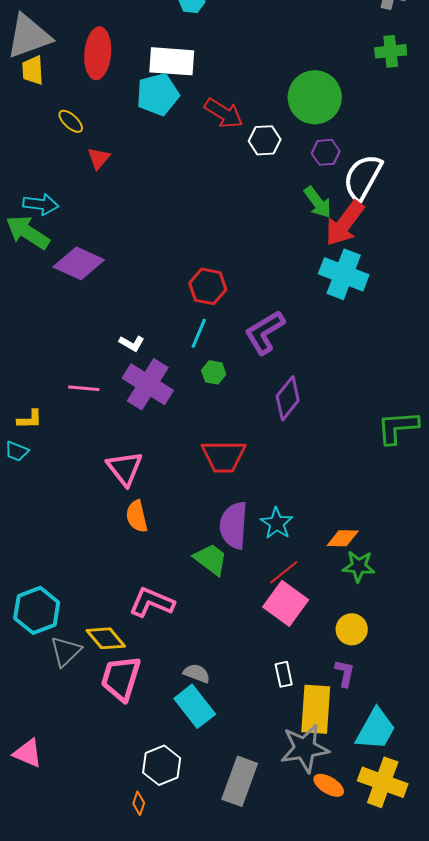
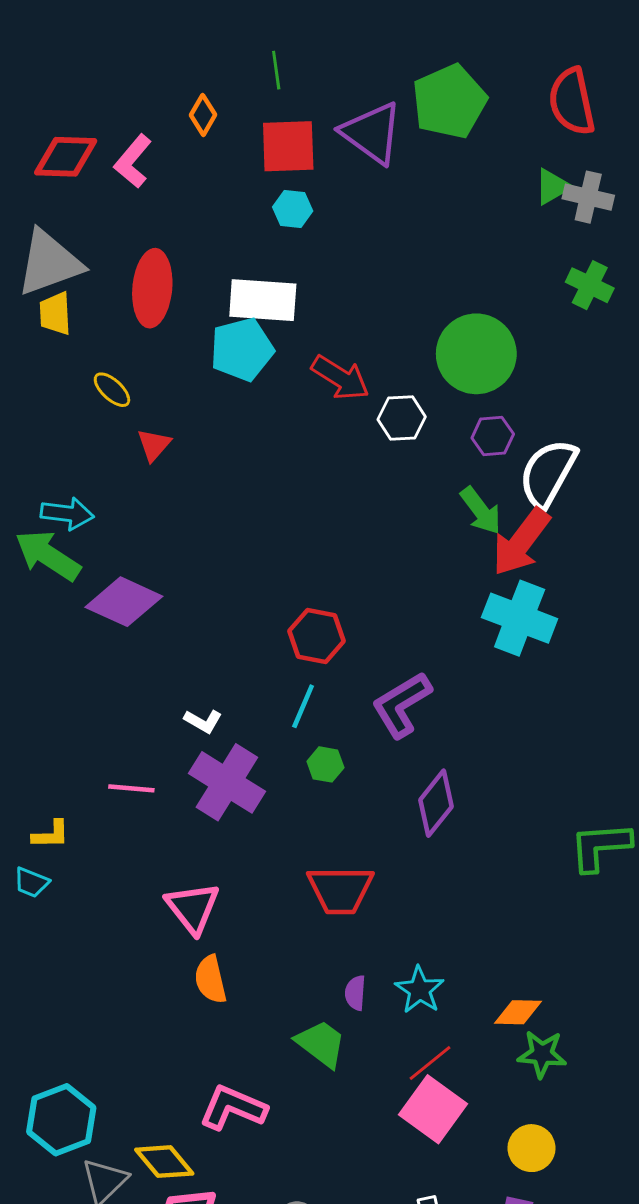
green cross: (391, 51) -> (590, 285), turned 32
purple semicircle: (234, 525) -> (355, 993), size x0.5

